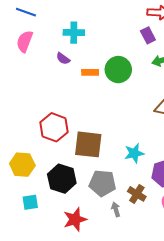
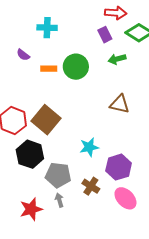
cyan cross: (74, 33) -> (47, 28), moved
brown square: (88, 144) -> (46, 120), moved, turned 32
black hexagon: (62, 179) -> (30, 154), moved
gray arrow: (116, 209) -> (59, 200), moved

